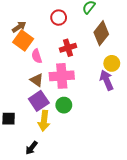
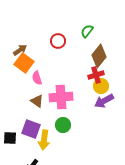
red cross: (68, 48) -> (96, 75), moved
yellow circle: (112, 63) -> (101, 86), moved
purple arrow: (107, 80) -> (104, 101), turned -96
purple square: (39, 101) -> (31, 129), moved, turned -36

